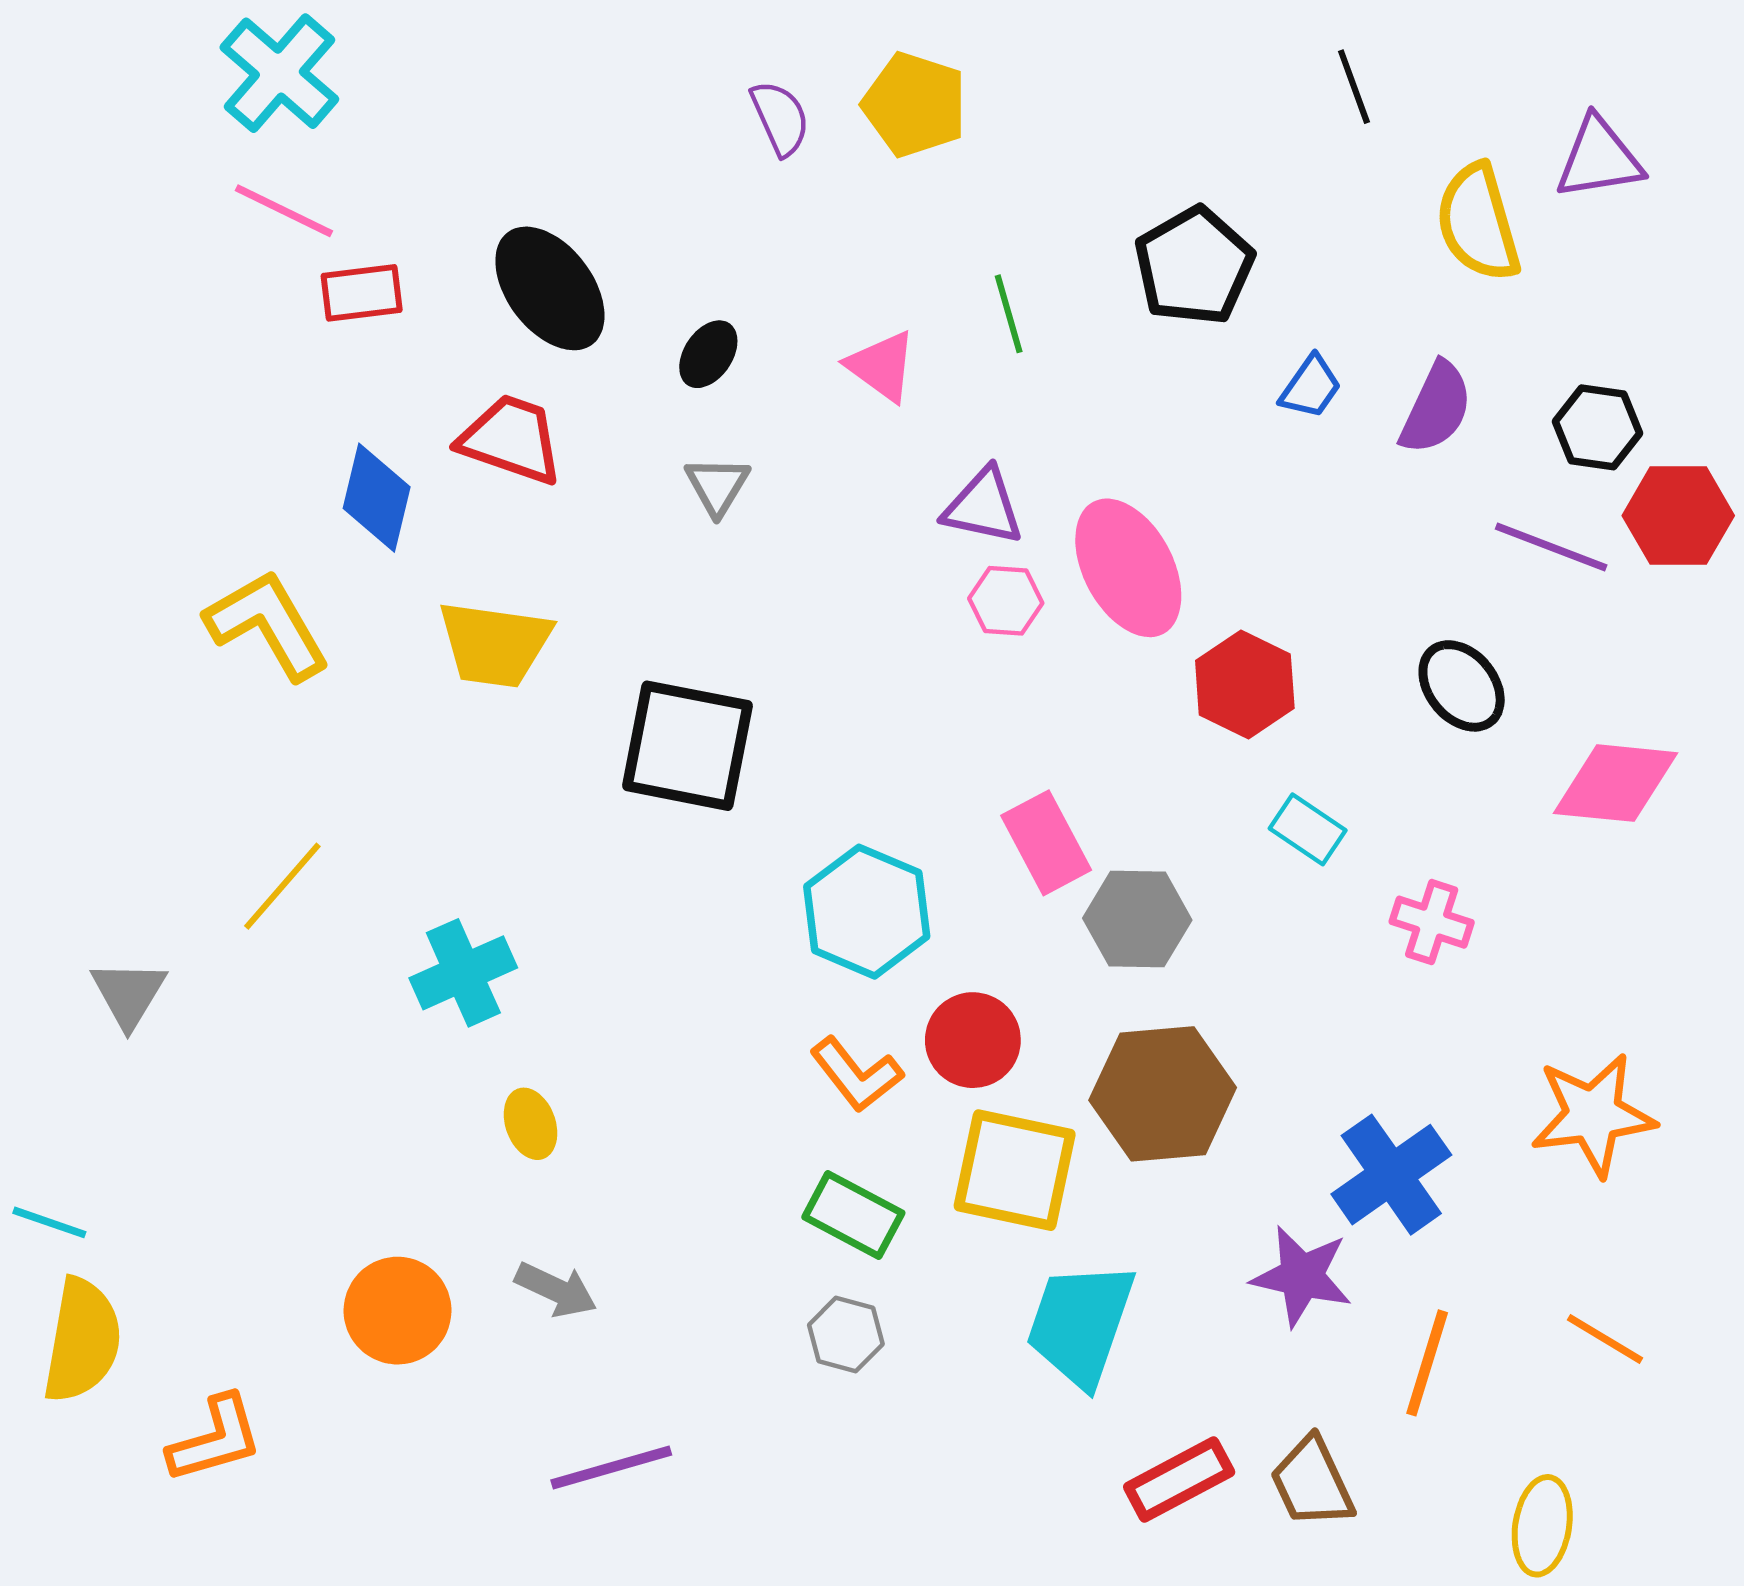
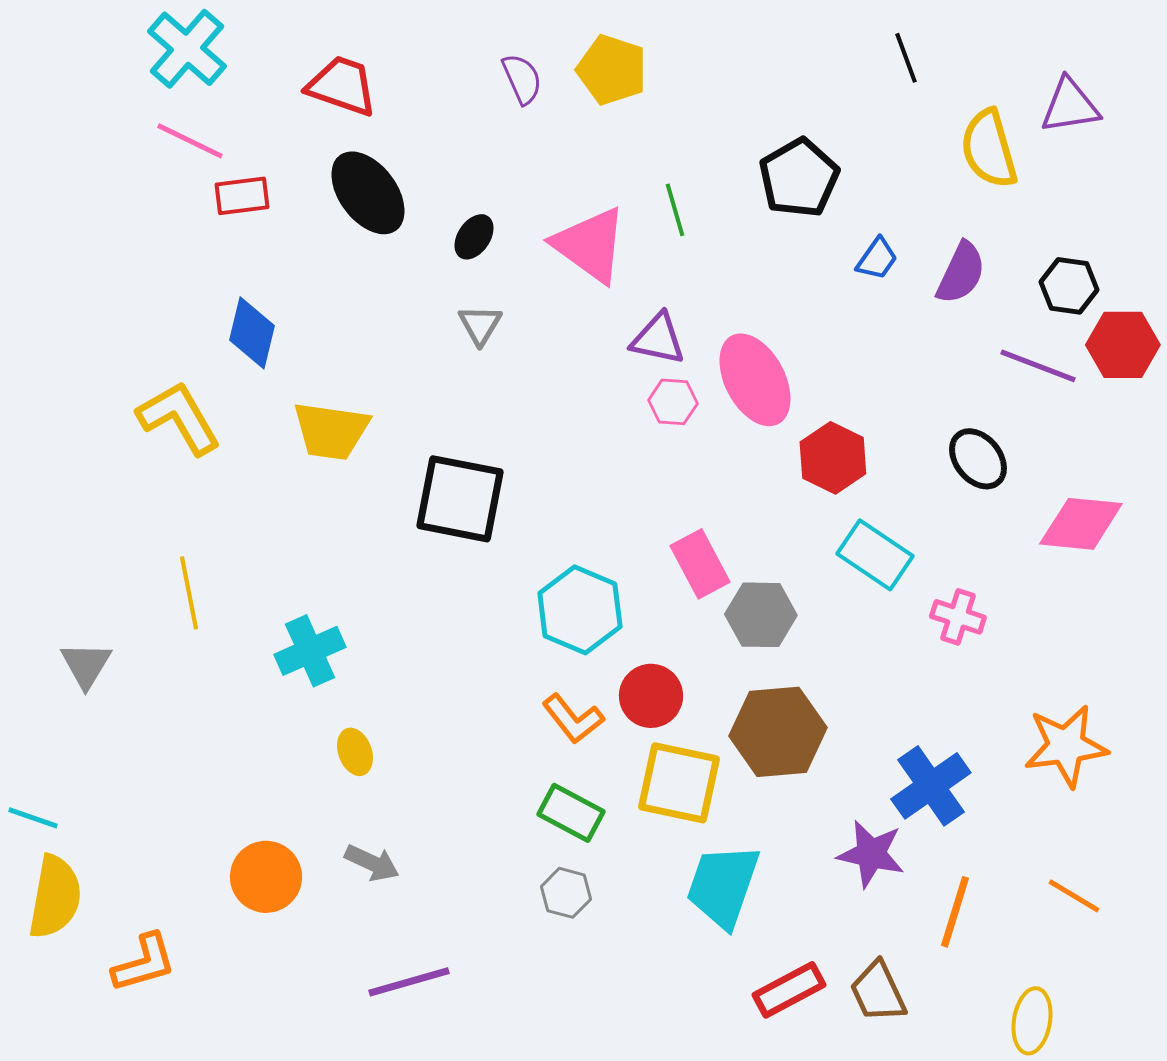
pink triangle: (882, 366) -> (590, 245), size x1.6
red trapezoid: (511, 439) -> (342, 86), moved
cyan rectangle: (1308, 829) -> (875, 555), size x1.5
yellow line: (282, 886) -> (189, 593), turned -52

